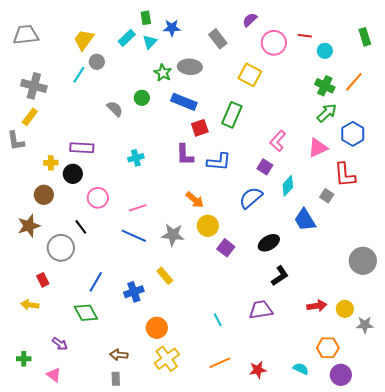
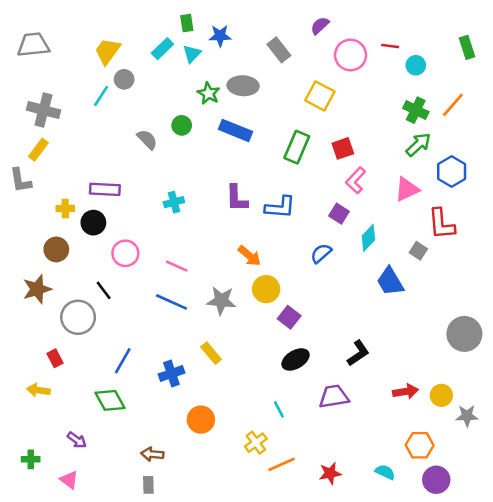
red square: (200, 128) -> (343, 148), moved
blue semicircle: (251, 198) -> (321, 253), size x0.7
pink line: (138, 208) -> (177, 266), turned 42
black ellipse: (269, 243) -> (296, 359), moved
yellow cross: (167, 359) -> (256, 443), moved, size x0.7

